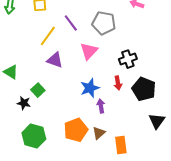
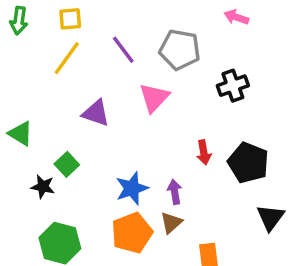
yellow line: (48, 36) -> (67, 58), moved
black cross: (128, 59) -> (233, 86), moved
blue star: (90, 88) -> (132, 188), moved
brown triangle: (99, 133) -> (171, 223), moved

